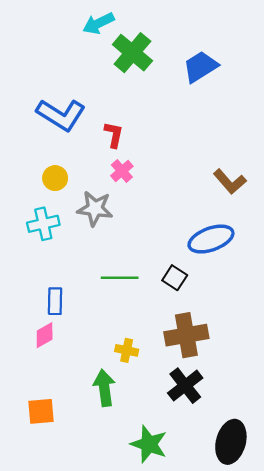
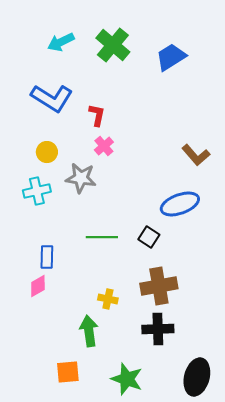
cyan arrow: (98, 23) -> (61, 42), moved
black cross: (185, 386) -> (158, 329), turned 36
orange square: (41, 411) -> (68, 372), moved

